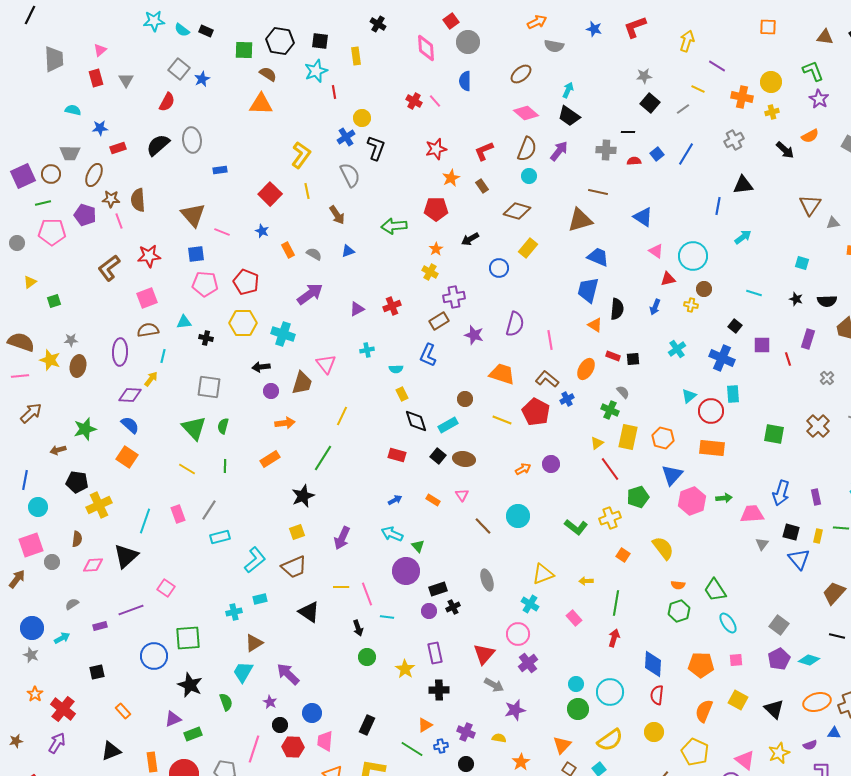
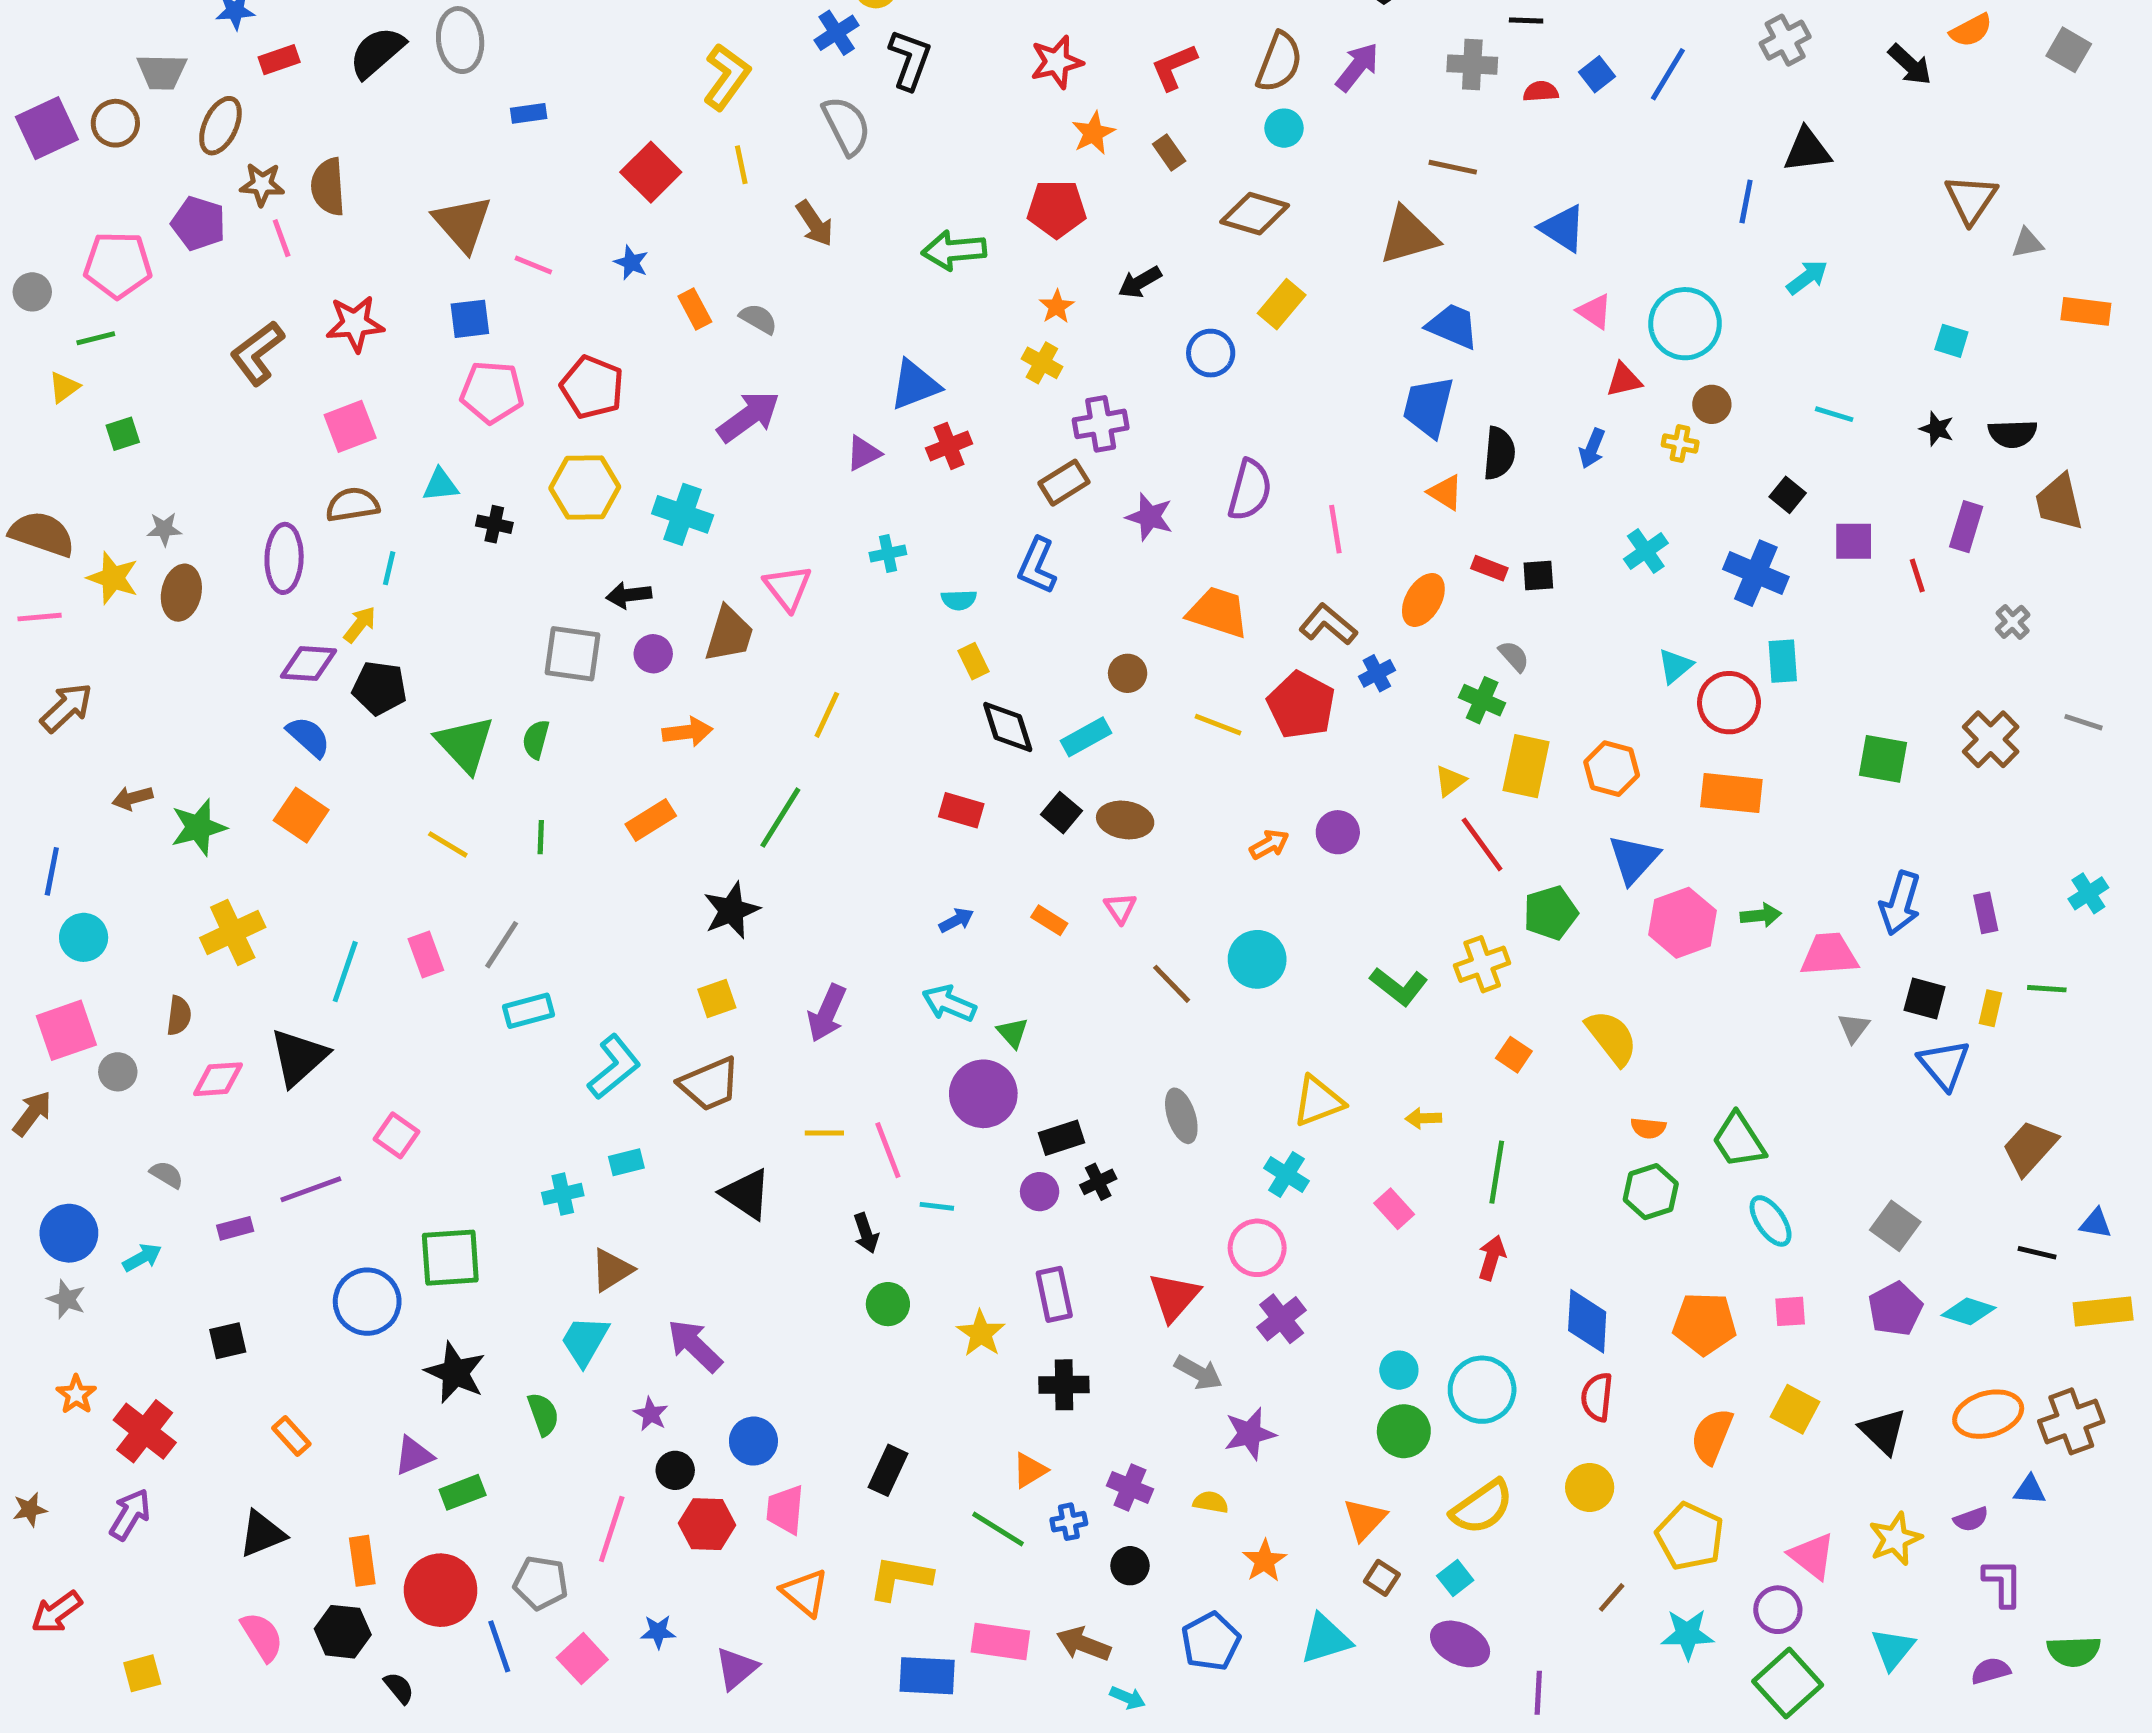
green line: (43, 203) -> (96, 338), moved
blue triangle: (348, 251) -> (915, 385), moved, size x1.6
gray square: (209, 387) -> (573, 654), moved
green star: (85, 429) -> (198, 827), moved
black pentagon: (77, 482) -> (379, 688), moved
gray semicircle: (72, 604) -> (167, 1175), turned 64

